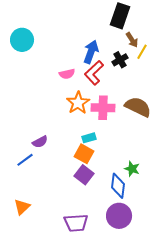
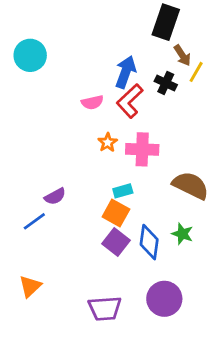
black cross: (120, 60) -> (166, 83), turned -35
orange star: (78, 103) -> (108, 142), size x0.6
brown semicircle: (138, 107) -> (191, 185), moved
blue diamond: (118, 186) -> (149, 242), moved

